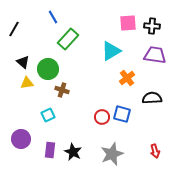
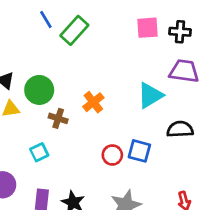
green rectangle: (68, 39) -> (74, 30), moved
cyan triangle: (111, 51) -> (150, 95), moved
orange cross: (127, 78) -> (93, 102), moved

